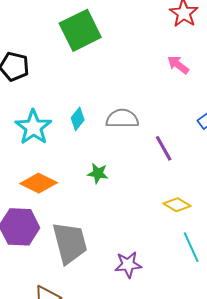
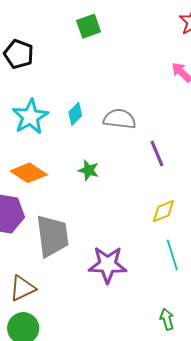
green square: (80, 30) -> (89, 26), size x0.6
yellow diamond: (177, 205) -> (163, 211), turned -60
purple star: (128, 265) -> (108, 265), size x1.4

